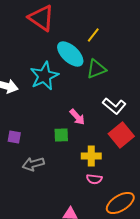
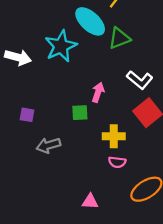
pink arrow: (77, 117) -> (98, 92), turned -120

